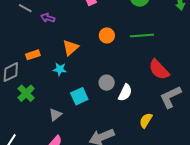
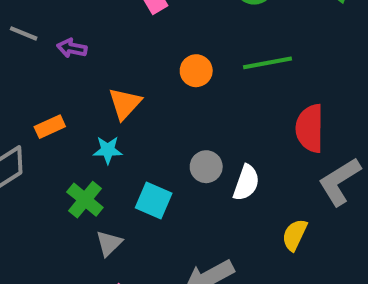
red semicircle: (159, 70) -> (310, 128), turned 50
green cross: (26, 93) -> (85, 200), moved
cyan square: (79, 96) -> (154, 200), turned -36

